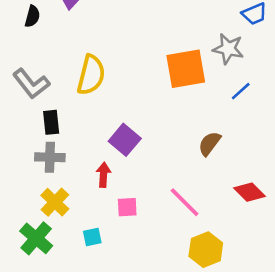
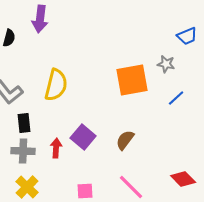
gray star: (228, 49) -> (166, 64), size x0.7
brown semicircle: (210, 144) -> (125, 140), moved
red arrow: (104, 175) -> (56, 148), moved

